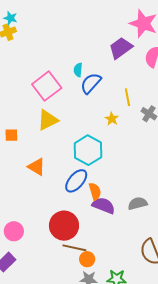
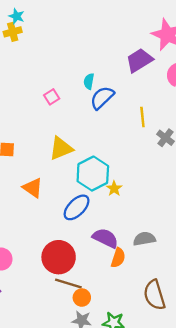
pink square: (47, 86) -> (52, 97), size x0.5
yellow star: (112, 119) -> (114, 188), moved
yellow triangle: (48, 120) -> (61, 148), moved
orange semicircle: (95, 191) -> (118, 258), moved, turned 30

